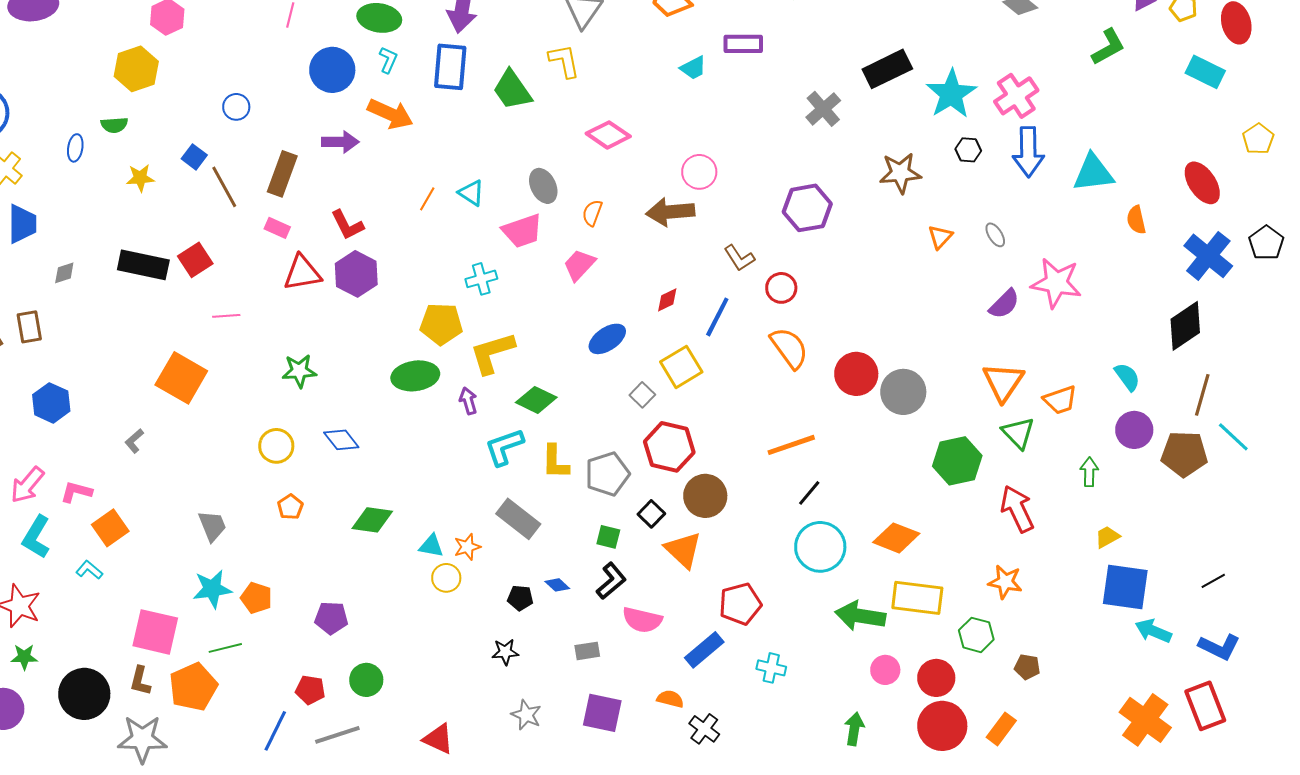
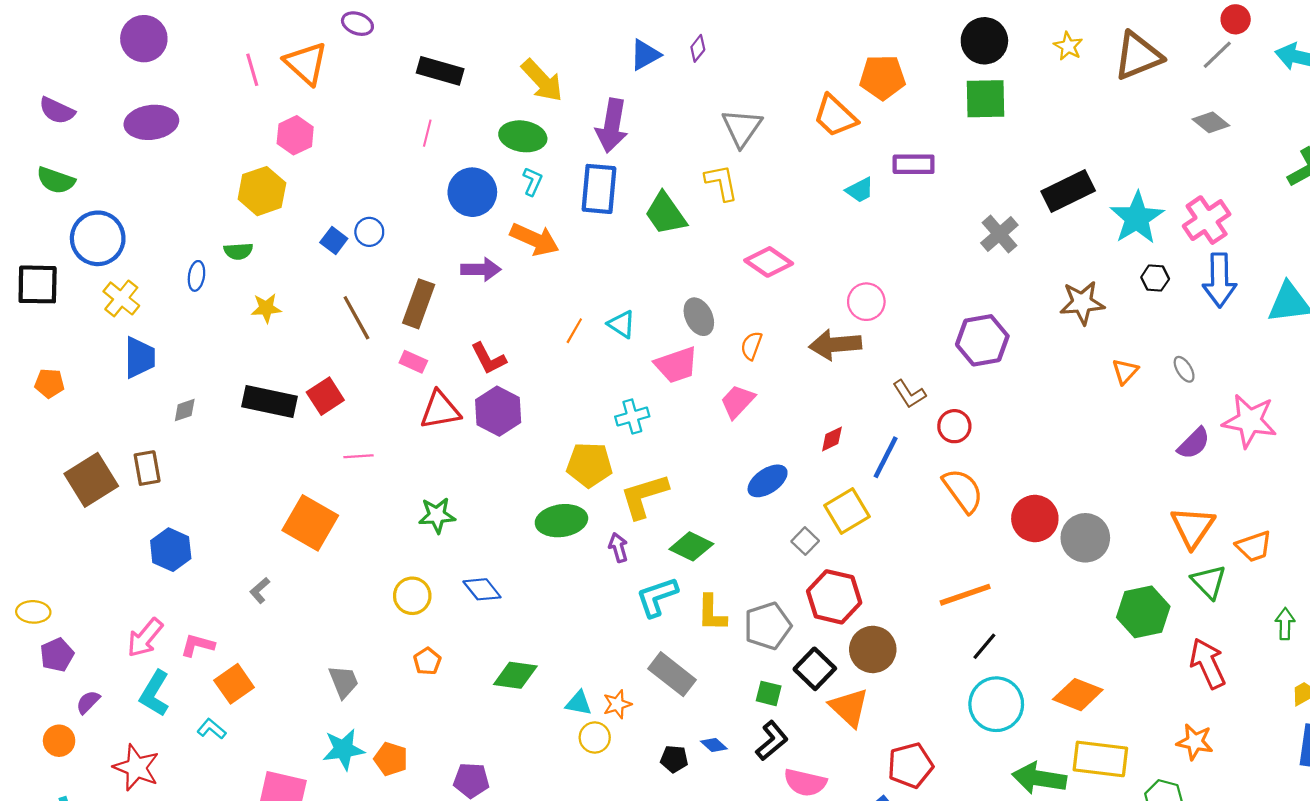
blue square: (194, 157) -> (334, 240), moved
black square: (651, 514) -> (815, 669), size x1.4

